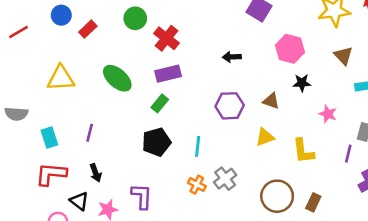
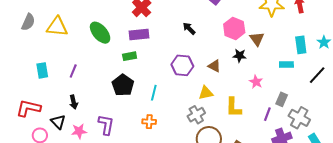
brown triangle: (343, 56) -> (257, 39), moved
black arrow: (232, 57) -> (189, 28), turned 40
green rectangle: (160, 103) -> (130, 56), turned 32
gray semicircle: (16, 114) -> (28, 22), moved, turned -78
black pentagon: (156, 142) -> (123, 85), turned -30
red L-shape: (51, 174) -> (28, 108), moved
gray cross: (225, 179) -> (196, 115), moved
orange cross: (197, 185) -> (149, 122), turned -32

